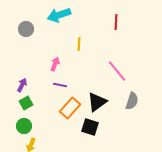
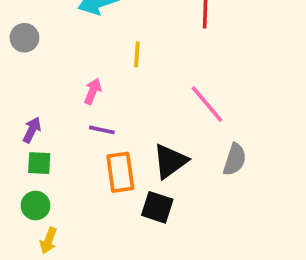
gray circle: (26, 29) -> (24, 38), moved
green square: (26, 103) -> (39, 163), turned 32
orange rectangle: (70, 108) -> (120, 172), turned -50

